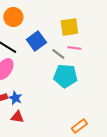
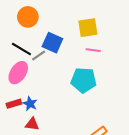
blue square: (36, 41) -> (52, 43), turned -30
gray line: (58, 54) -> (39, 55), moved, turned -72

